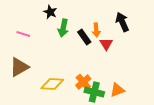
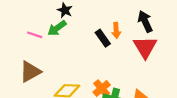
green arrow: (63, 28) -> (57, 28), moved, turned 42
red triangle: (106, 44) -> (145, 47), moved, size x1.6

